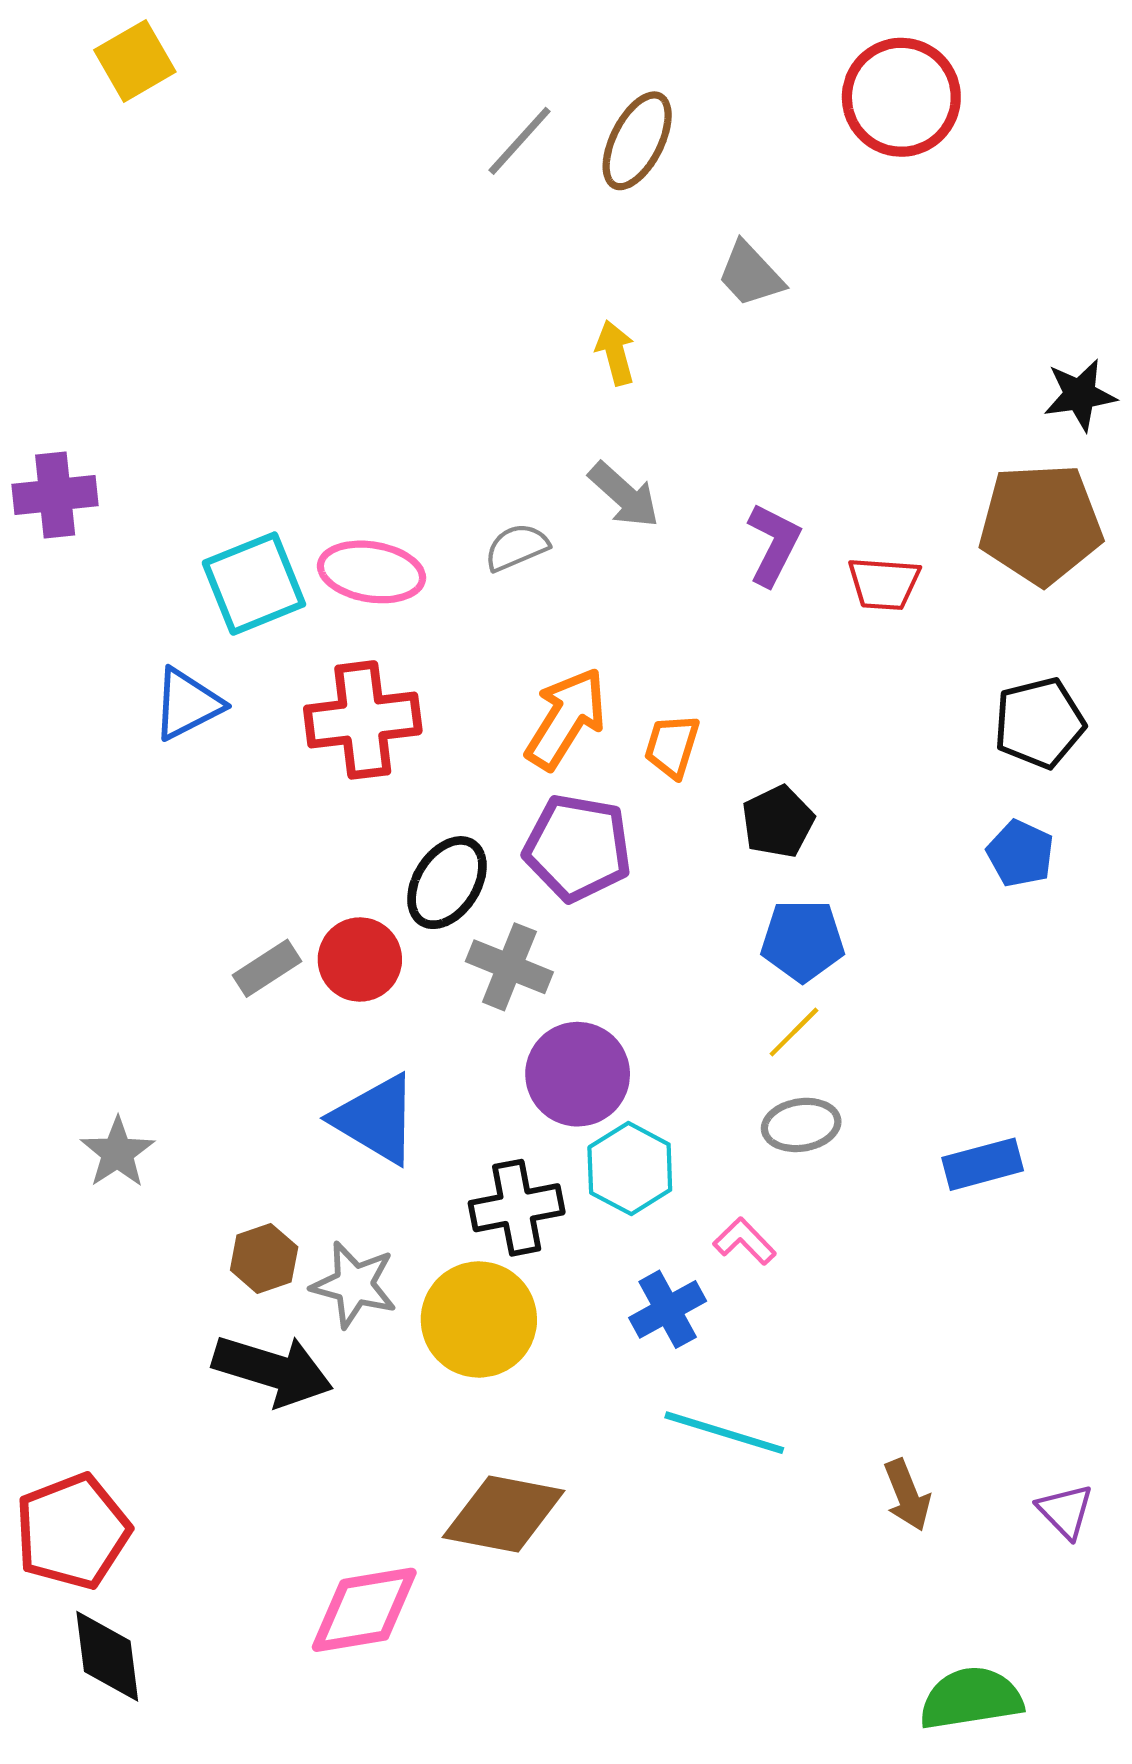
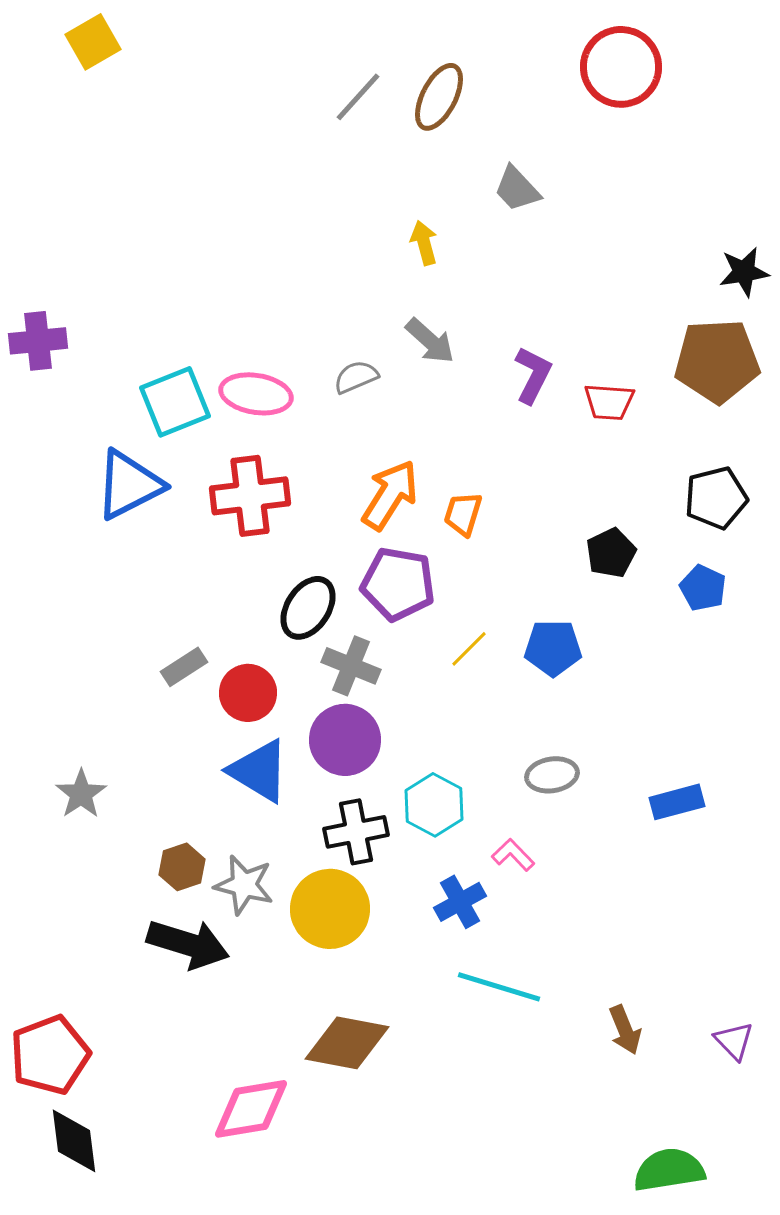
blue triangle: (187, 704) -> (129, 485), size x1.4
black pentagon: (778, 822) -> (611, 553), moved
red circle: (360, 960) -> (248, 693), moved
yellow line: (794, 1032) -> (469, 649), moved
purple circle: (578, 1074) -> (345, 740), moved

